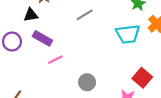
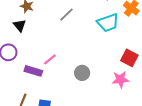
black triangle: (31, 15) -> (20, 25), turned -48
purple rectangle: (42, 38) -> (33, 71), moved

